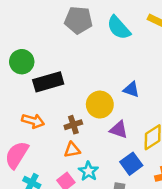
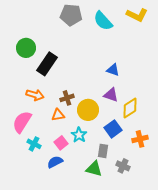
black rectangle: (48, 82) -> (47, 64), turned -40
yellow circle: (100, 105) -> (88, 110), moved
purple triangle: (119, 130) -> (111, 95), moved
orange triangle: (72, 150) -> (58, 115), moved

